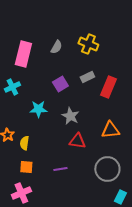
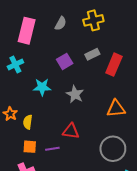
yellow cross: (88, 44) -> (93, 20), turned -36
red triangle: (77, 141) -> (71, 131), moved
purple line: (60, 169) -> (52, 149), moved

